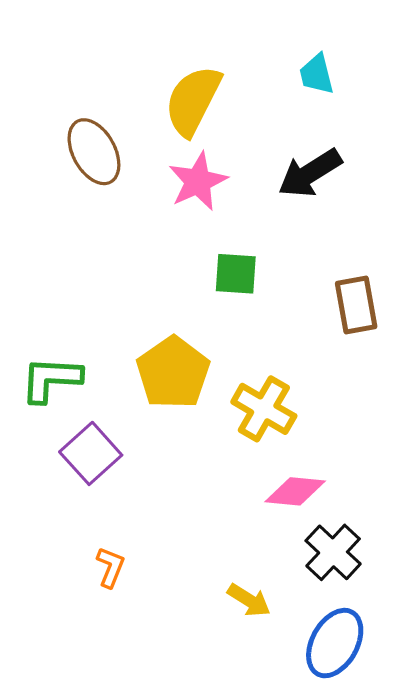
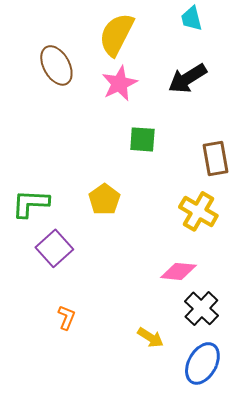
yellow pentagon: (173, 373) -> (104, 199), size x0.7
yellow cross: (264, 409) -> (198, 211), moved

